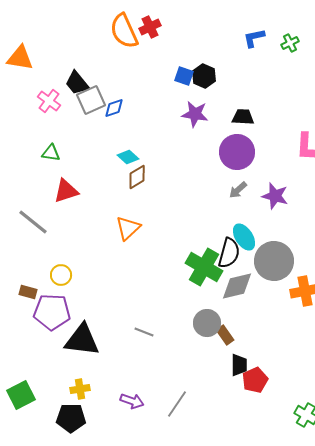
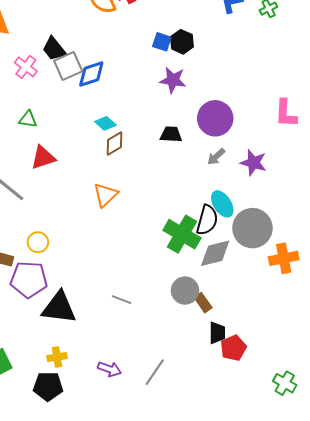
blue diamond: (114, 108) -> (91, 74), size x1.4
black trapezoid: (243, 117) -> (171, 134), moved

